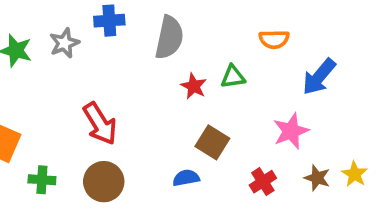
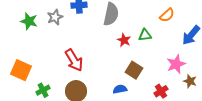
orange semicircle: (274, 39) -> (167, 15), turned -42
brown star: (317, 178) -> (190, 81), moved
green cross: (42, 180) -> (43, 90), turned -32

